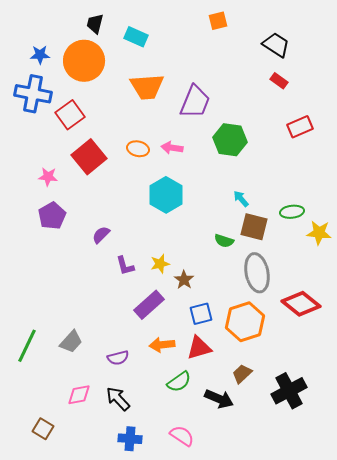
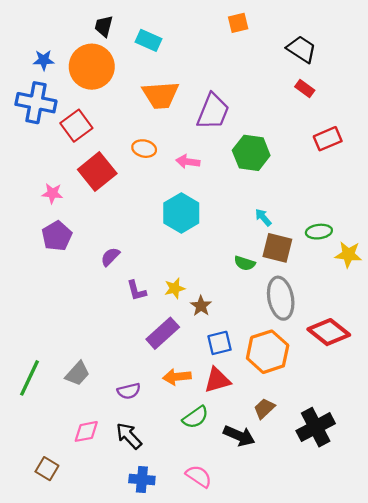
orange ellipse: (138, 149) -> (144, 149), moved

